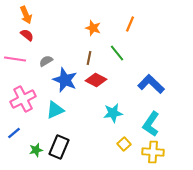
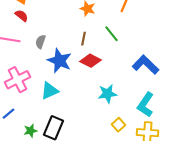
gray semicircle: (46, 61) -> (40, 42), turned -40

